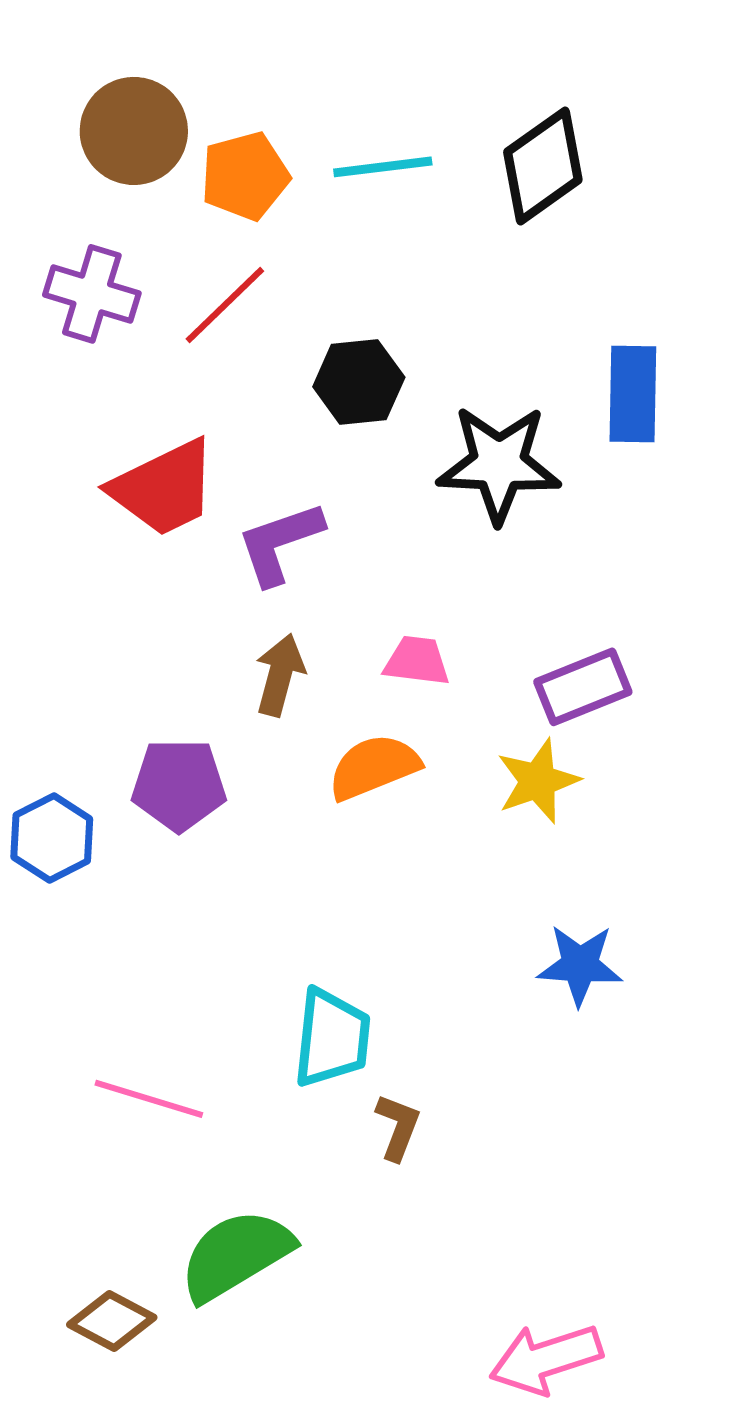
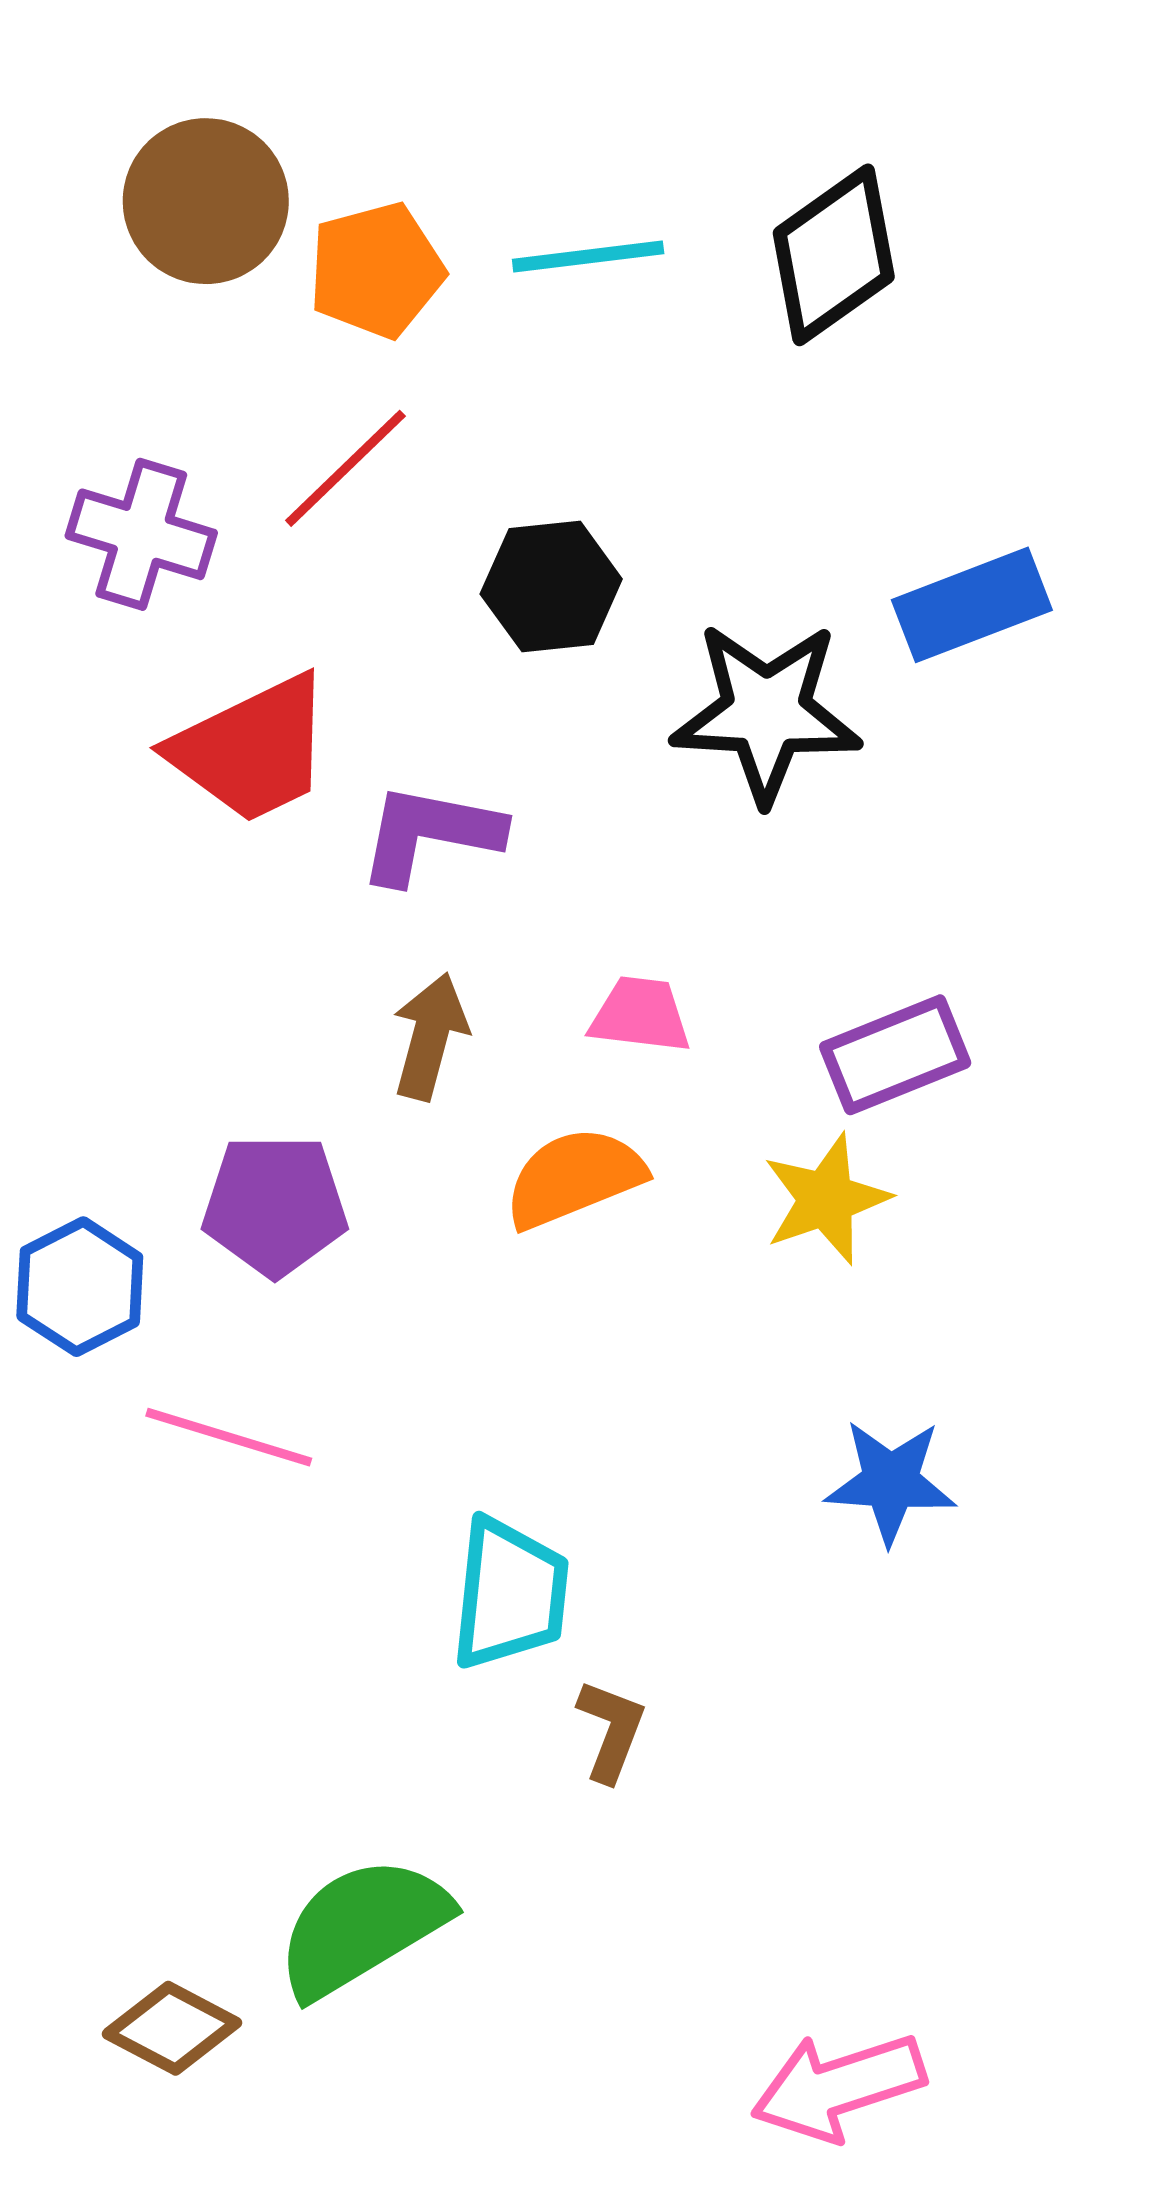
purple cross: (92, 294) -> (141, 534), moved
blue rectangle: (633, 394) -> (972, 605), turned 68
purple L-shape: (280, 543) -> (430, 834), turned 30
pink line: (149, 1099) -> (229, 1437), moved

